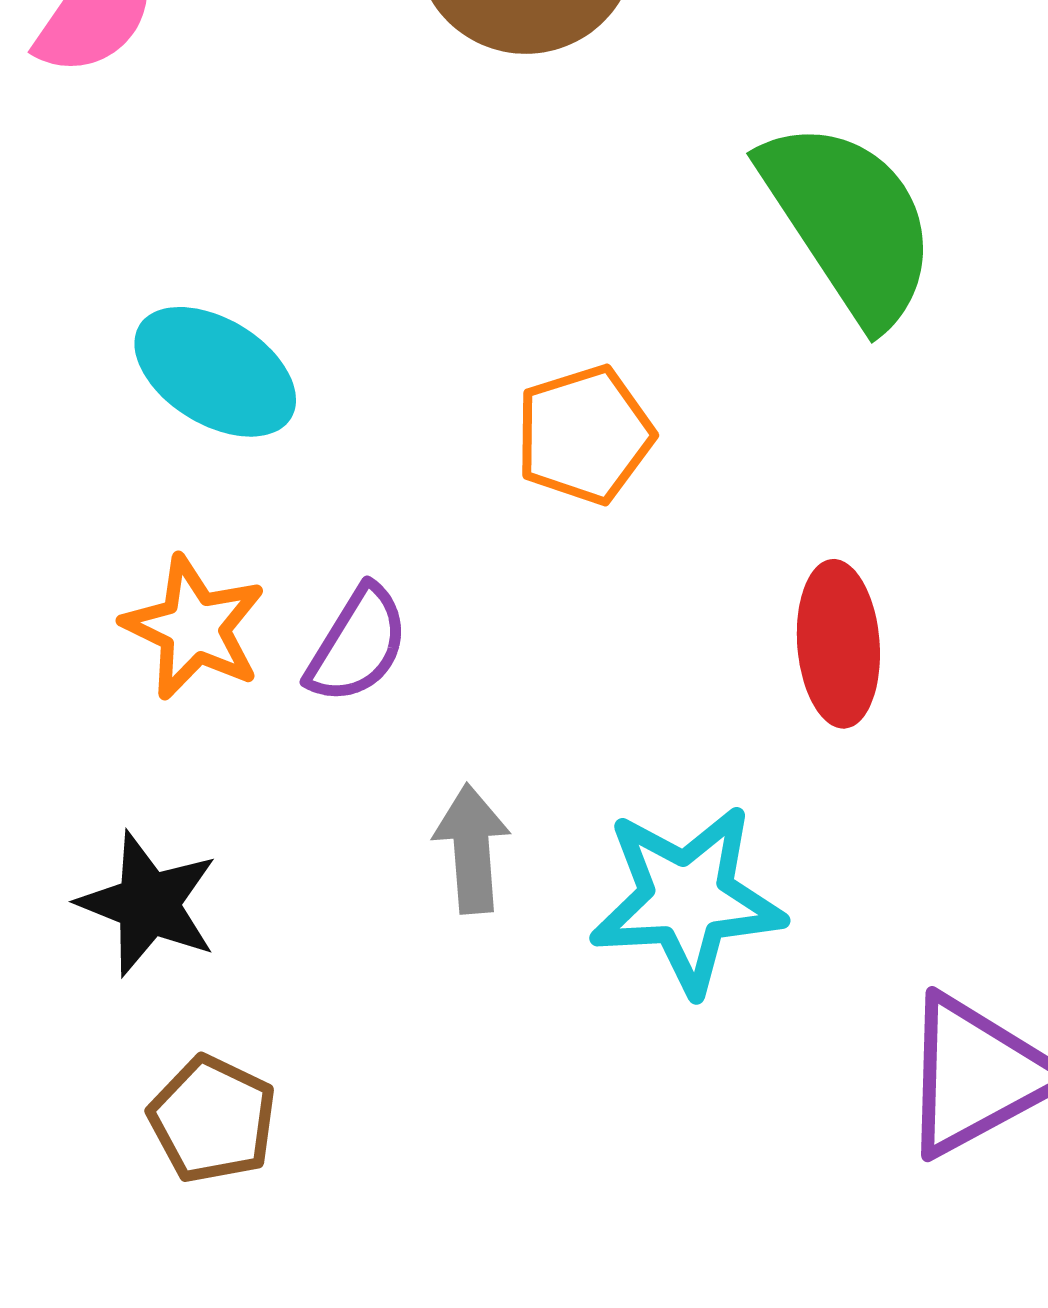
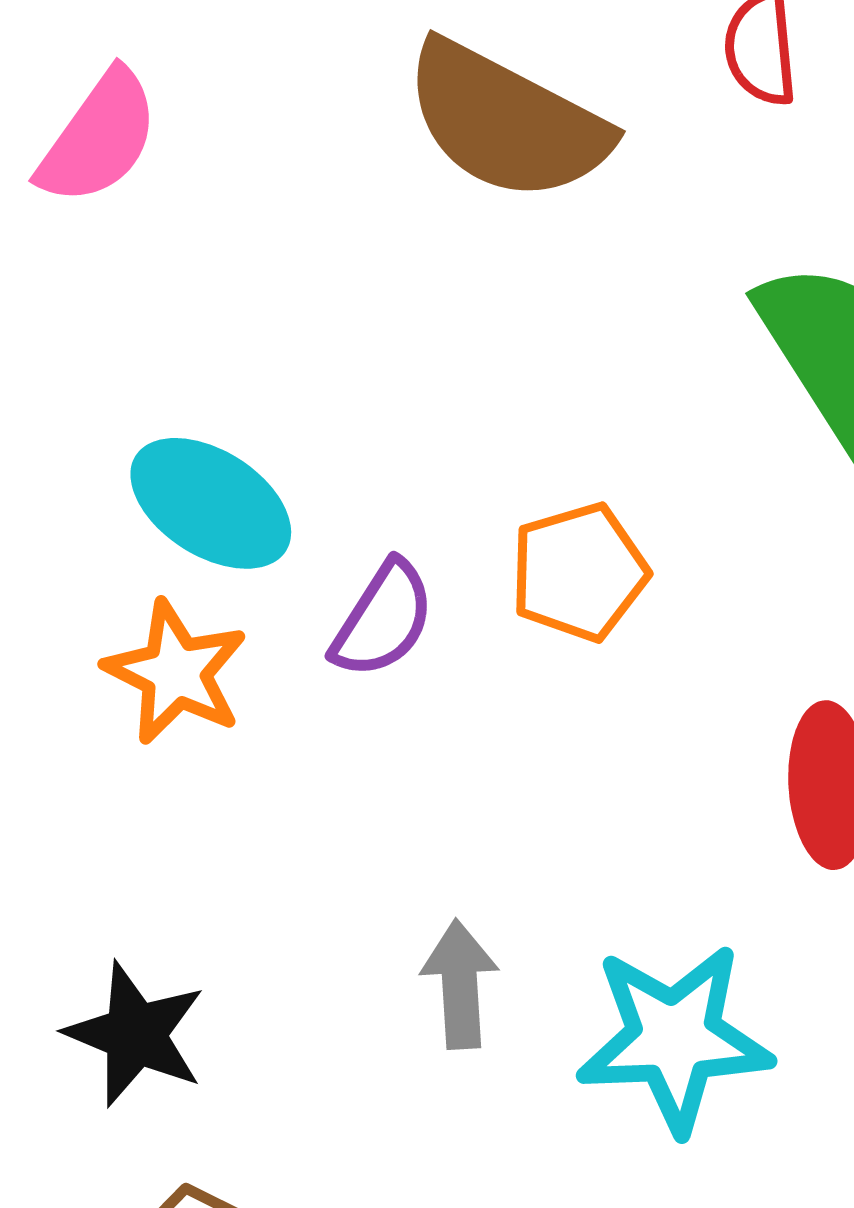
orange star: (194, 628) -> (176, 672), moved
purple semicircle: (358, 645) -> (383, 620), moved

